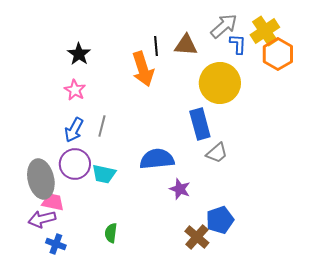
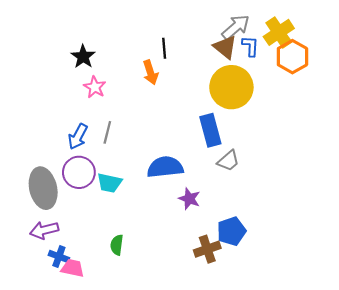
brown triangle: (186, 45) -> (225, 47), moved, turned 35
orange arrow: (143, 69) -> (150, 72), size x0.7
pink star: (75, 90) -> (95, 87), moved
pink trapezoid: (53, 202) -> (73, 268), moved
brown cross: (197, 237) -> (207, 249), turned 30

